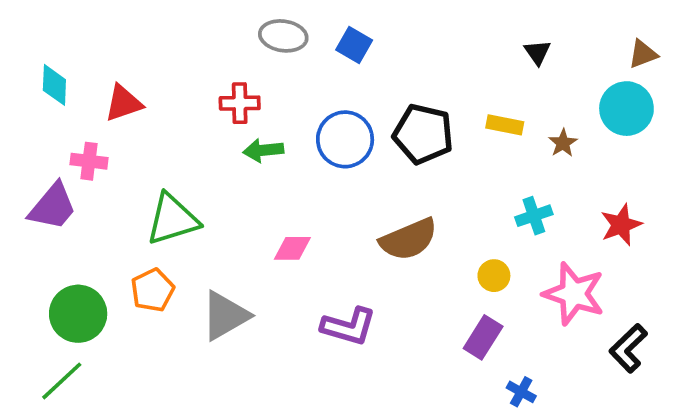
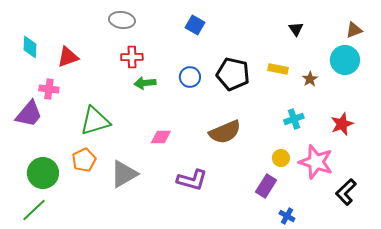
gray ellipse: (283, 36) -> (122, 20), moved
blue circle: (345, 139) -> (190, 77), size x0.7
yellow circle: (494, 276) -> (281, 158), moved

